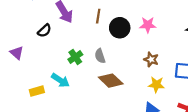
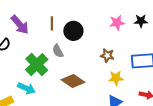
pink star: (148, 25) -> (117, 23), moved
gray semicircle: (100, 56) -> (58, 51), moved
green cross: (75, 57) -> (37, 65), size x1.6

